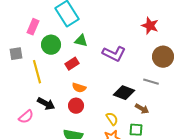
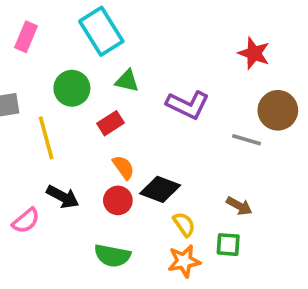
pink rectangle: (33, 27) -> (26, 37), moved
gray line: (151, 82) -> (247, 140), moved
orange semicircle: (79, 88) -> (123, 167), turned -144
black diamond: (124, 93) -> (160, 189), moved

